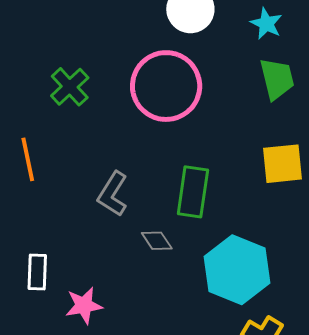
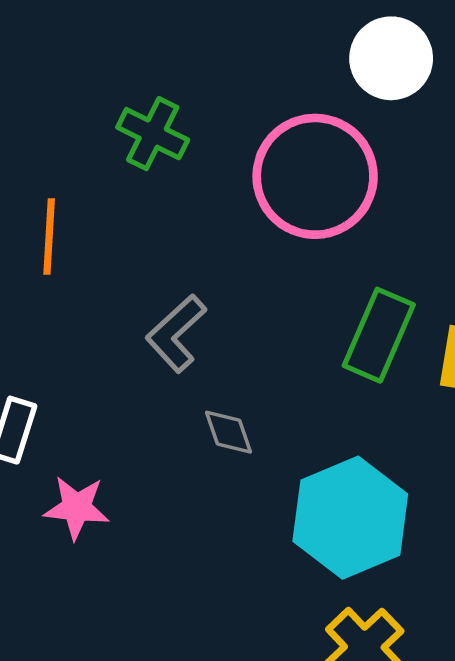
green cross: (70, 87) -> (153, 134), turned -36
green rectangle: (193, 192) -> (379, 335), moved

